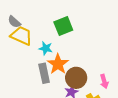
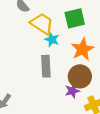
yellow trapezoid: (21, 36) -> (42, 24), moved
orange star: (58, 64) -> (83, 49), moved

